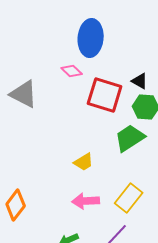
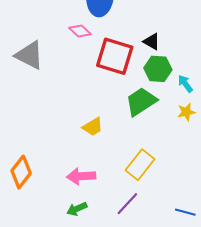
pink arrow: (86, 201) -> (81, 176), moved

